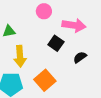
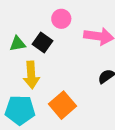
black square: (56, 43) -> (43, 43), moved

